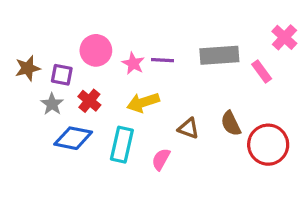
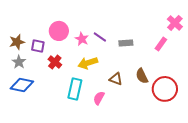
gray rectangle: (219, 55) -> (126, 43), moved, size x0.6
purple line: (163, 60) -> (100, 37), turned 32
pink rectangle: (262, 72) -> (161, 44), turned 72
gray star: (52, 104) -> (19, 62), moved
blue diamond: (73, 138) -> (22, 85), moved

